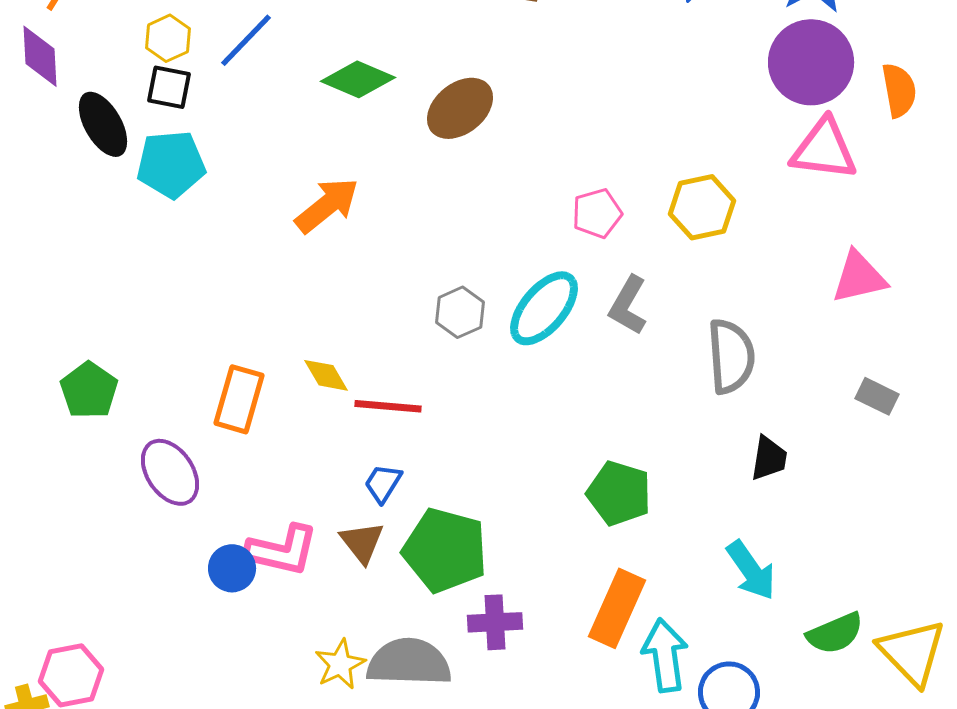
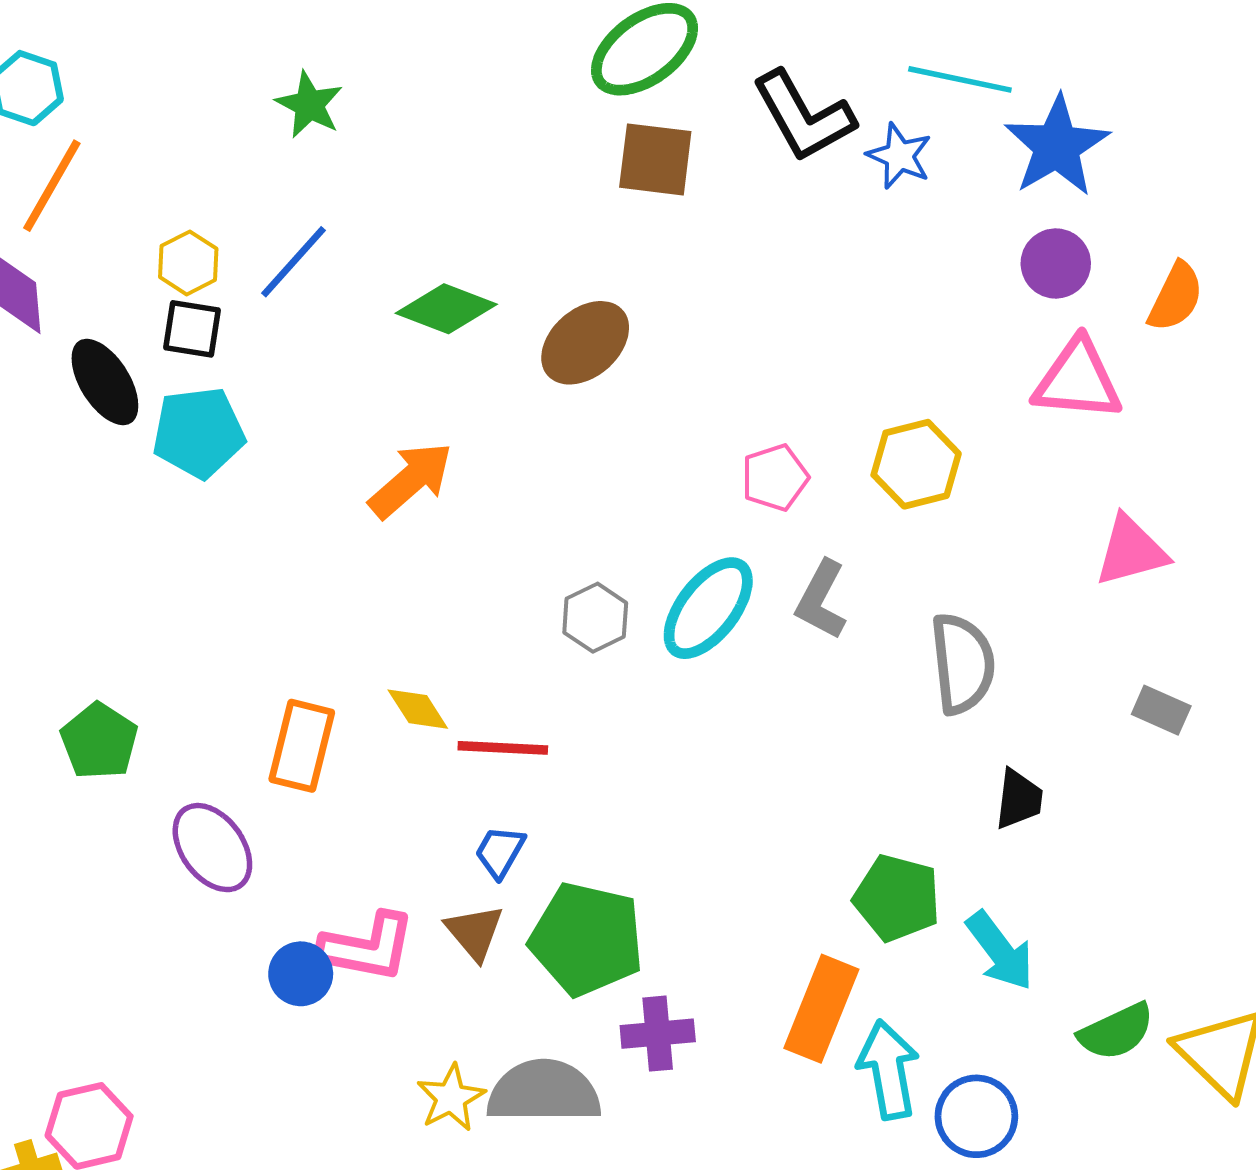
purple circle: (811, 62) -> (1056, 263), size x0.6
orange semicircle: (899, 90) -> (1176, 297), turned 38
green pentagon: (619, 493) -> (897, 898), moved

